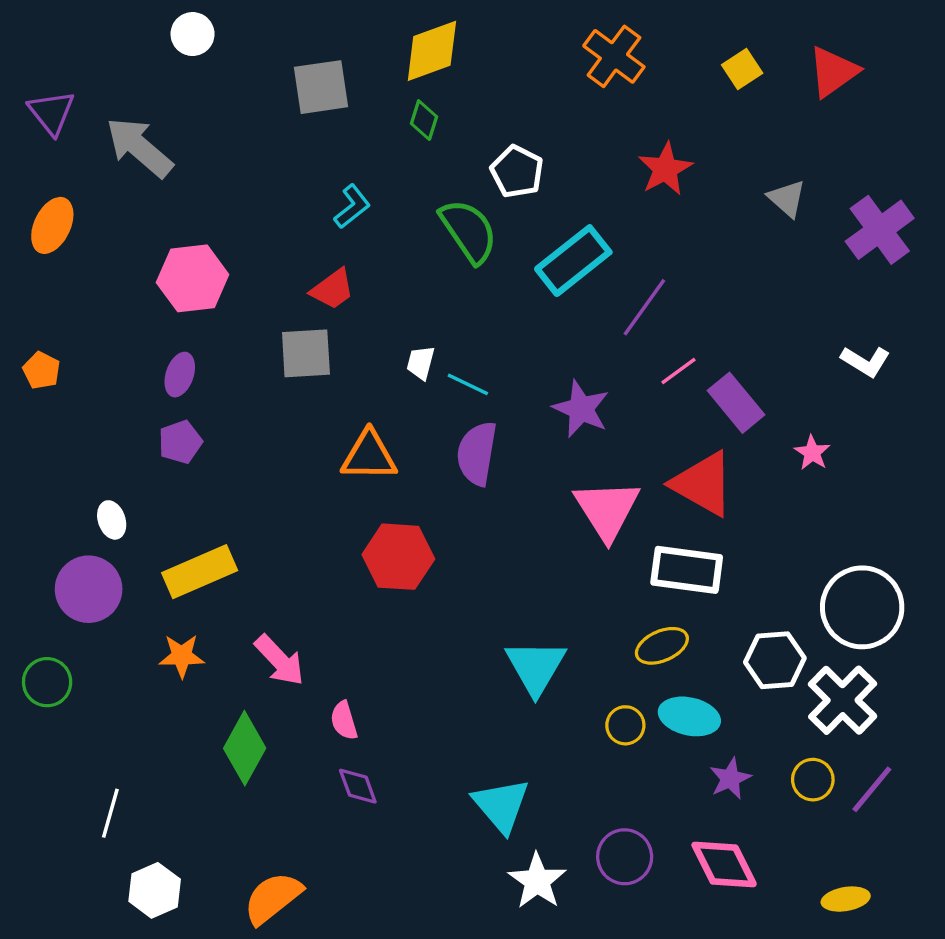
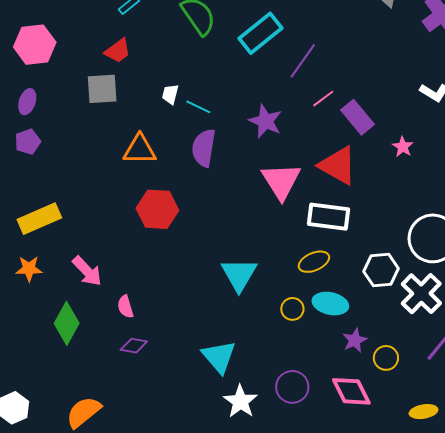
yellow circle: (813, 780) -> (386, 358), moved
purple diamond: (358, 786) -> (134, 346), turned -60

